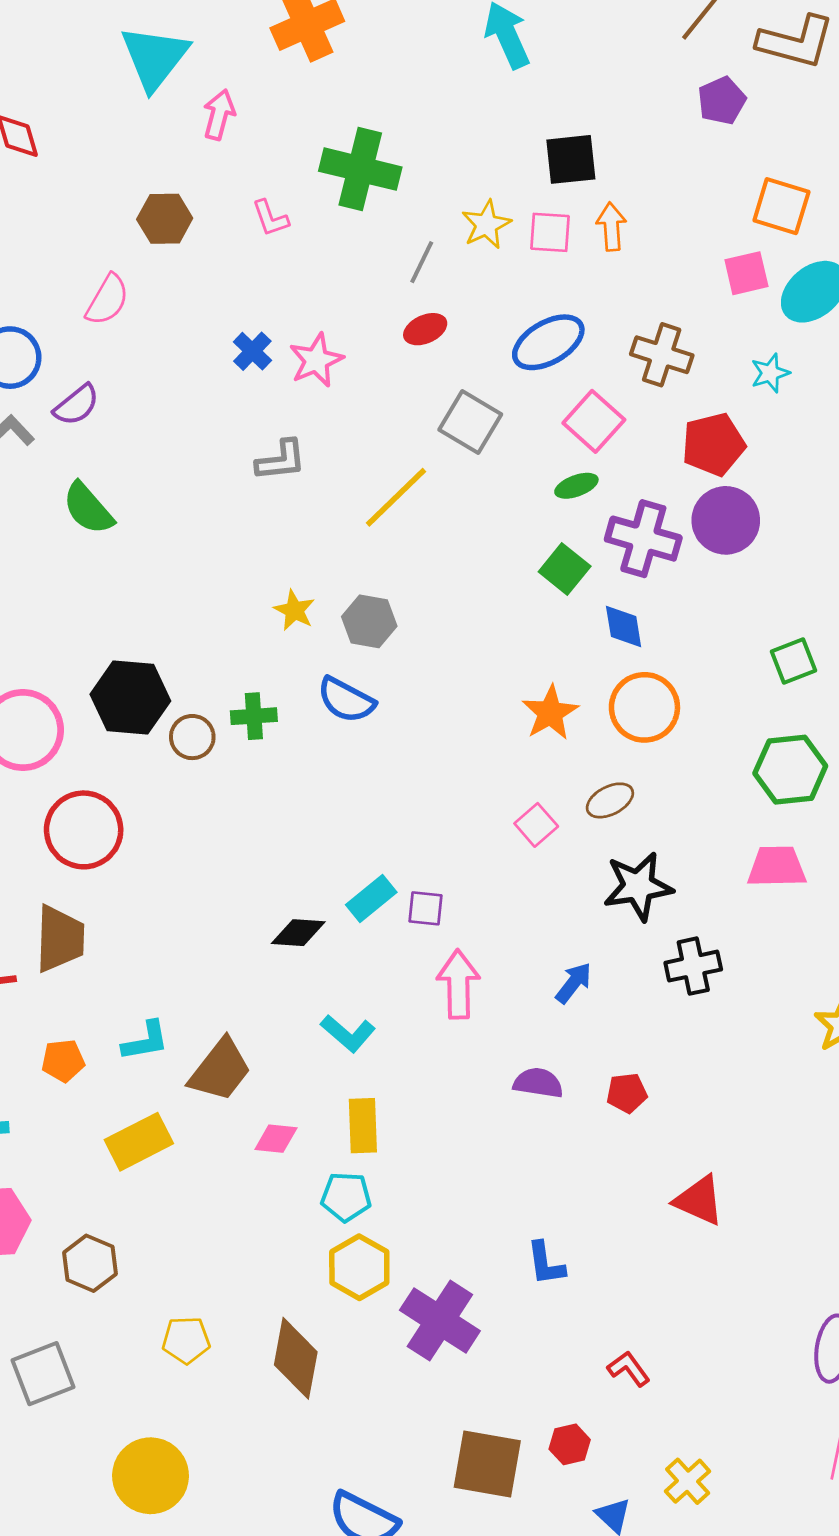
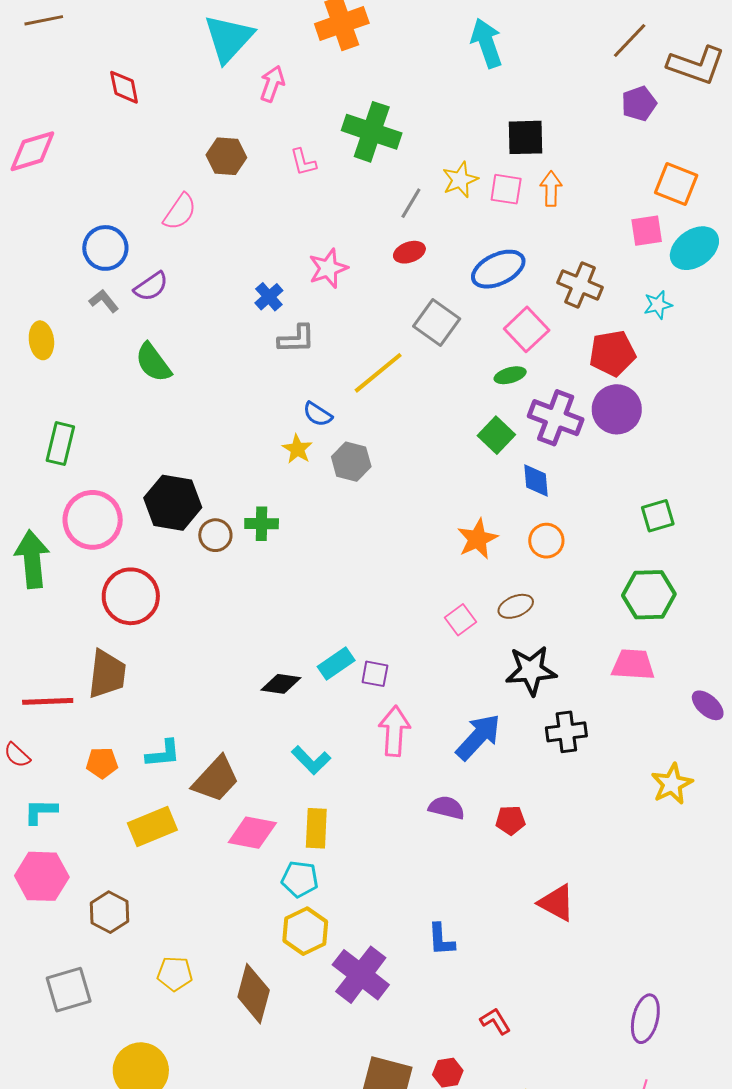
blue cross: (252, 351) -> (269, 297), moved
blue semicircle: (346, 700) -> (318, 414), moved, size x0.7
orange circle: (644, 707) -> (546, 541), size x0.7
blue arrow: (574, 983) -> (478, 737), size x1.6
pink diamond: (276, 1139) -> (252, 833), size x1.5

